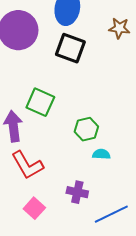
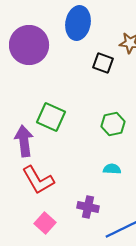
black square: (70, 48) -> (103, 63), moved, size x0.7
green hexagon: (86, 129) -> (113, 124), moved

